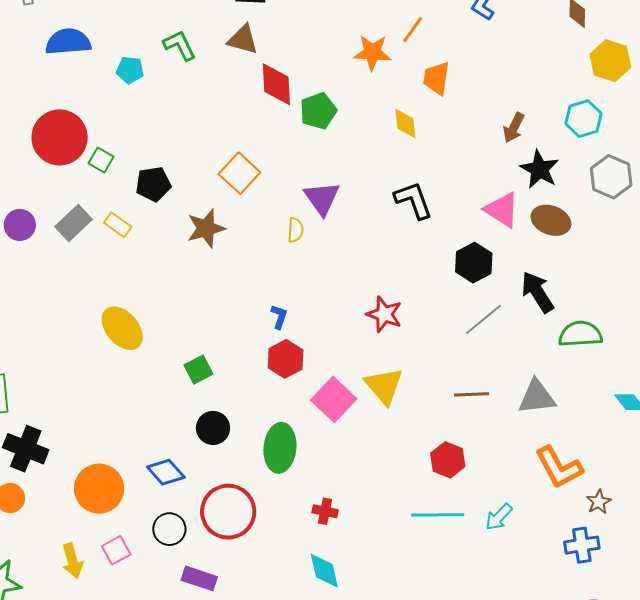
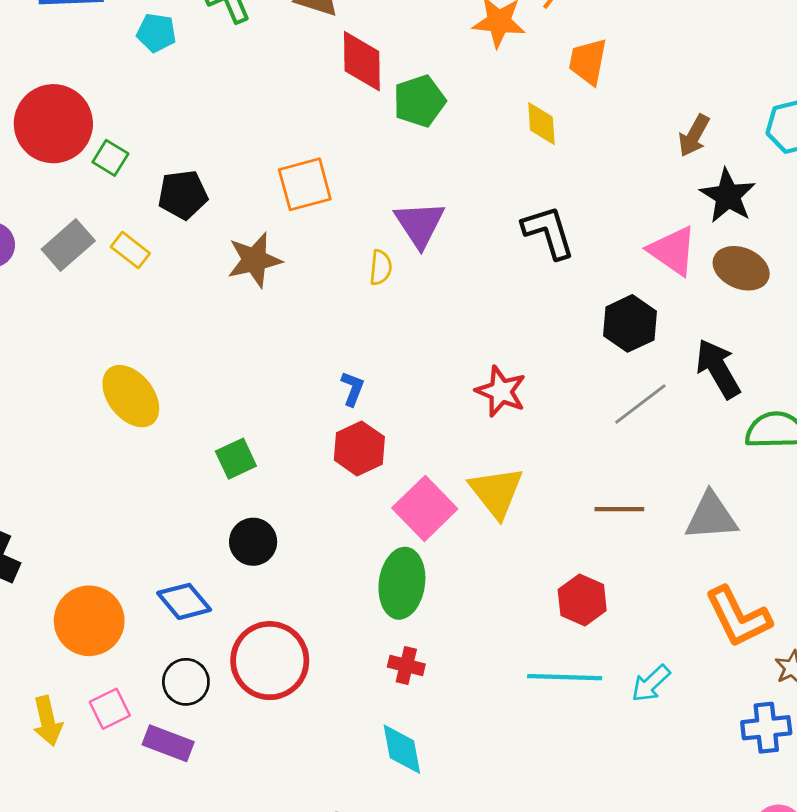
orange square: (239, 173) -> (305, 184), turned 30
green ellipse: (280, 448) -> (402, 583), moved
purple rectangle: (199, 578) -> (168, 743), moved

